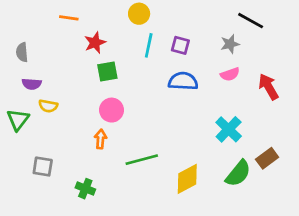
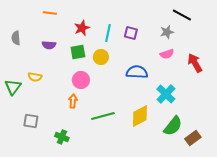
yellow circle: (139, 14) -> (101, 57), moved
red star: (95, 43) -> (82, 28), moved
blue semicircle: (183, 81) -> (137, 72), moved
purple semicircle: (32, 84) -> (49, 45), moved
brown rectangle: (267, 158) -> (193, 138), moved
yellow diamond: (187, 179) -> (140, 116), moved

